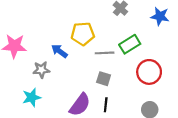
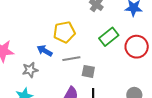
gray line: (105, 53) -> (71, 59), moved
red circle: (149, 72) -> (137, 47), moved

